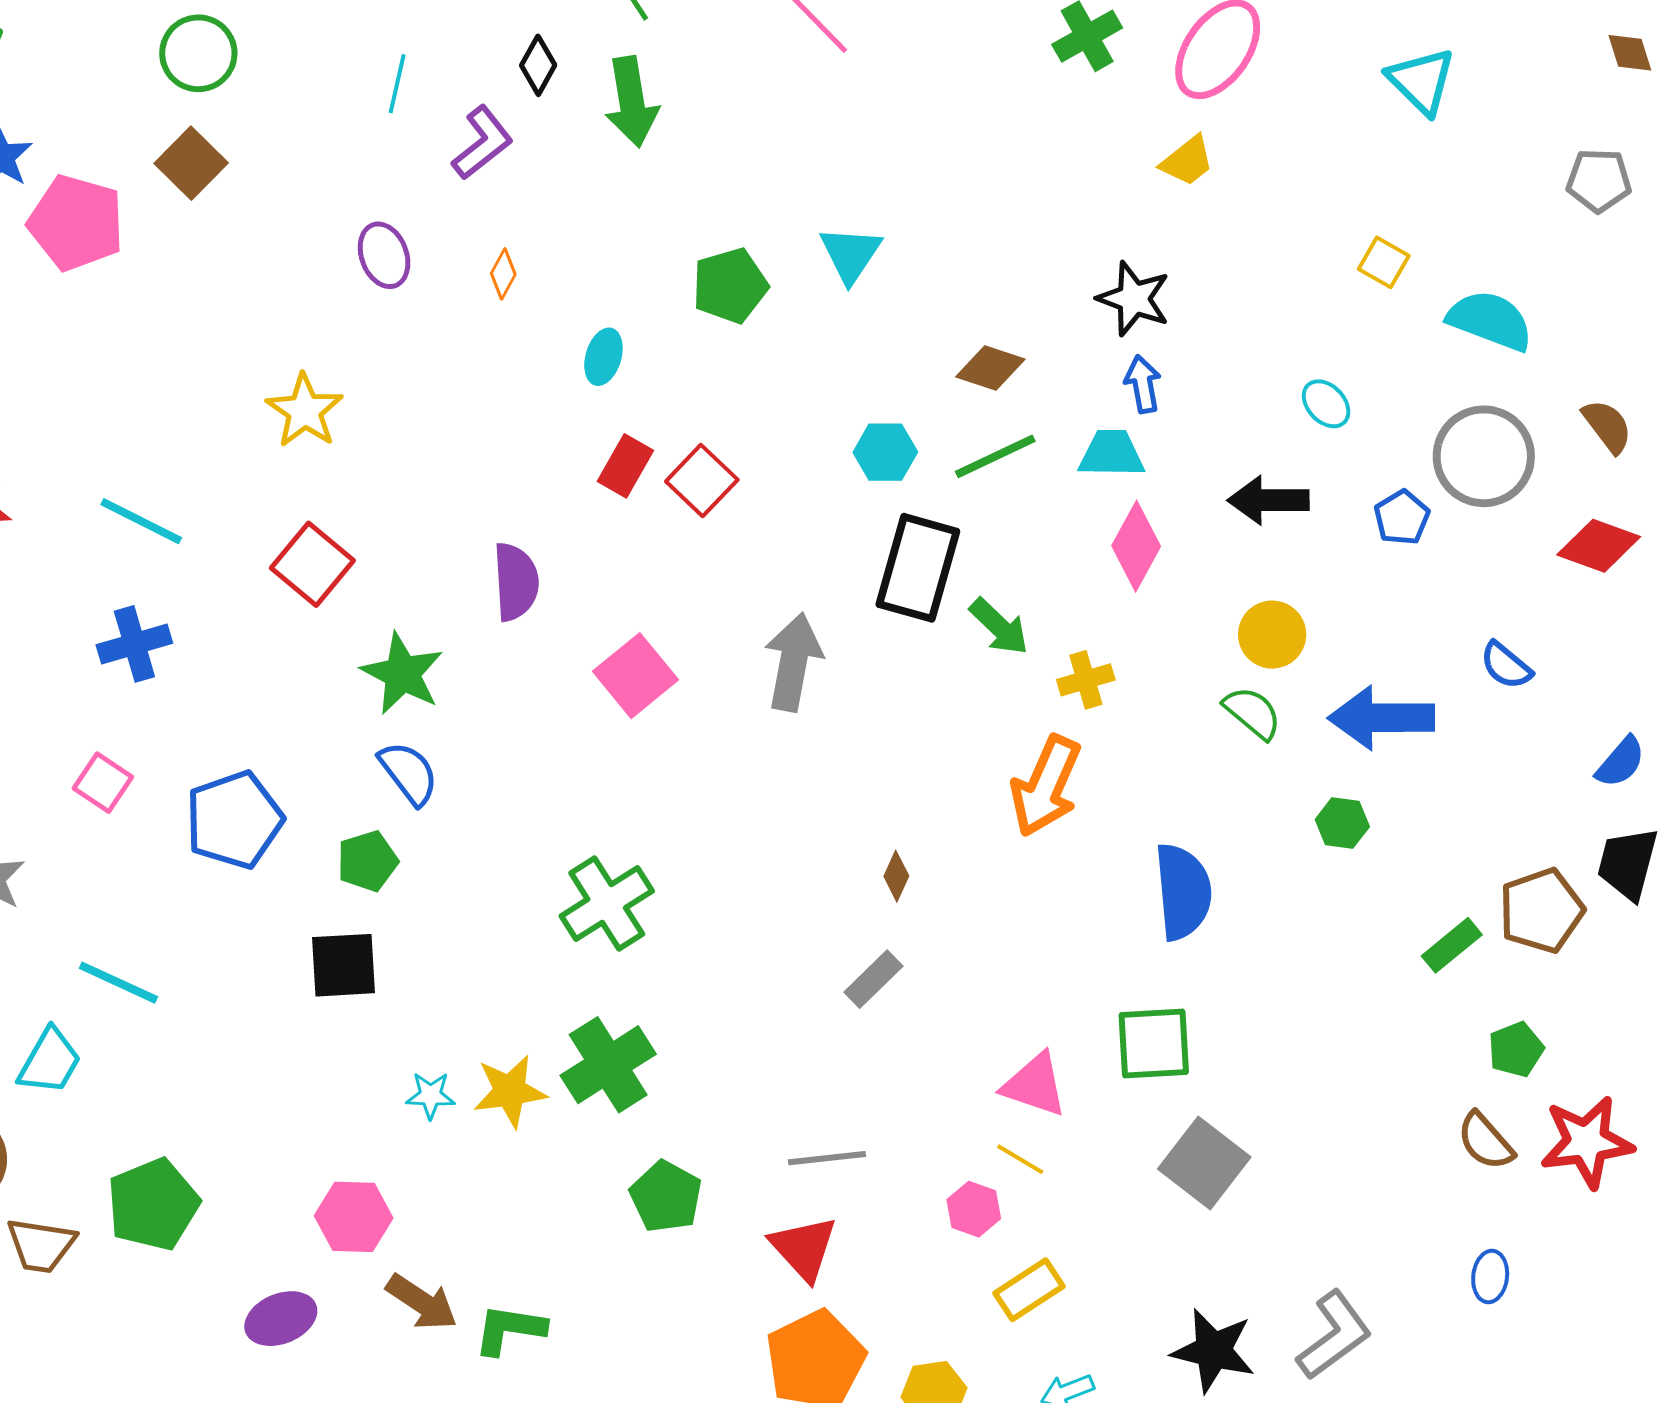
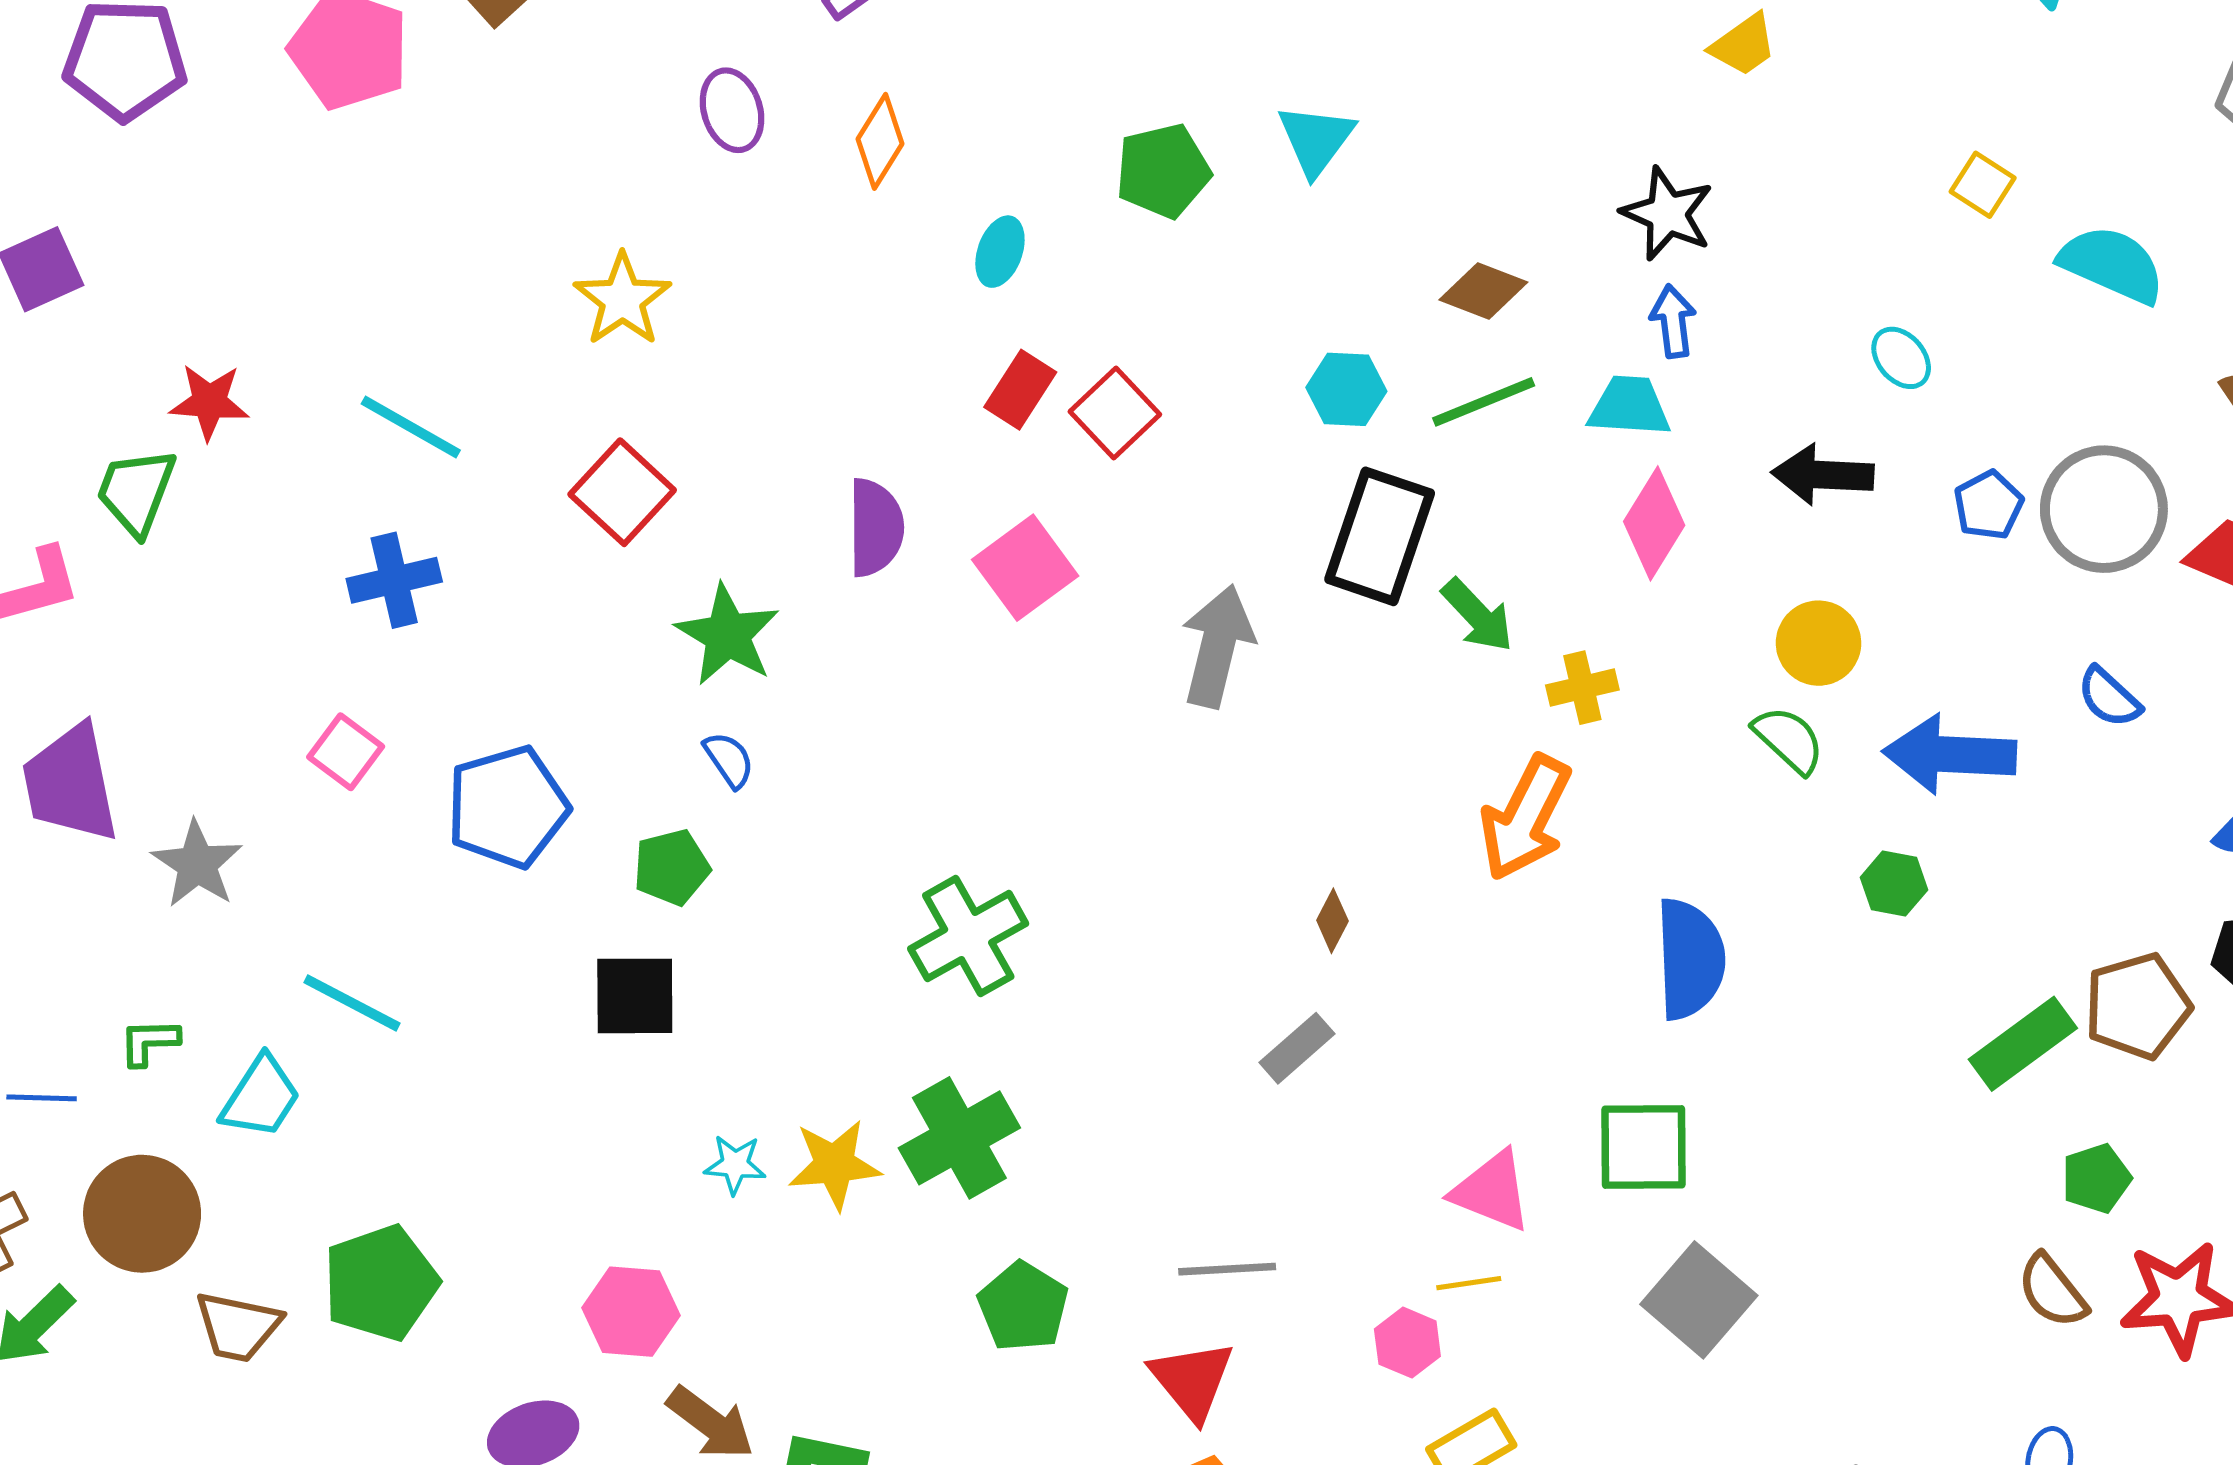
orange diamond: (503, 274) -> (880, 141), size x1.5
gray circle: (1484, 456) -> (2104, 509), moved
pink square: (635, 676) -> (1025, 568), moved
blue semicircle: (409, 773) -> (729, 760), size x0.7
green rectangle: (1452, 945) -> (2023, 1044), size x1.4
yellow line: (1020, 1159) -> (1469, 1283), turned -42

